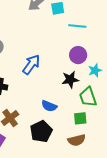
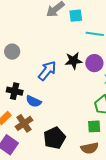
black star: (70, 80) -> (74, 61), moved
blue semicircle: (49, 106) -> (34, 101), moved

